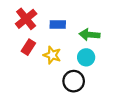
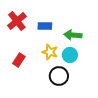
red rectangle: (28, 47) -> (19, 60), moved
yellow star: (52, 55) -> (50, 52), moved

